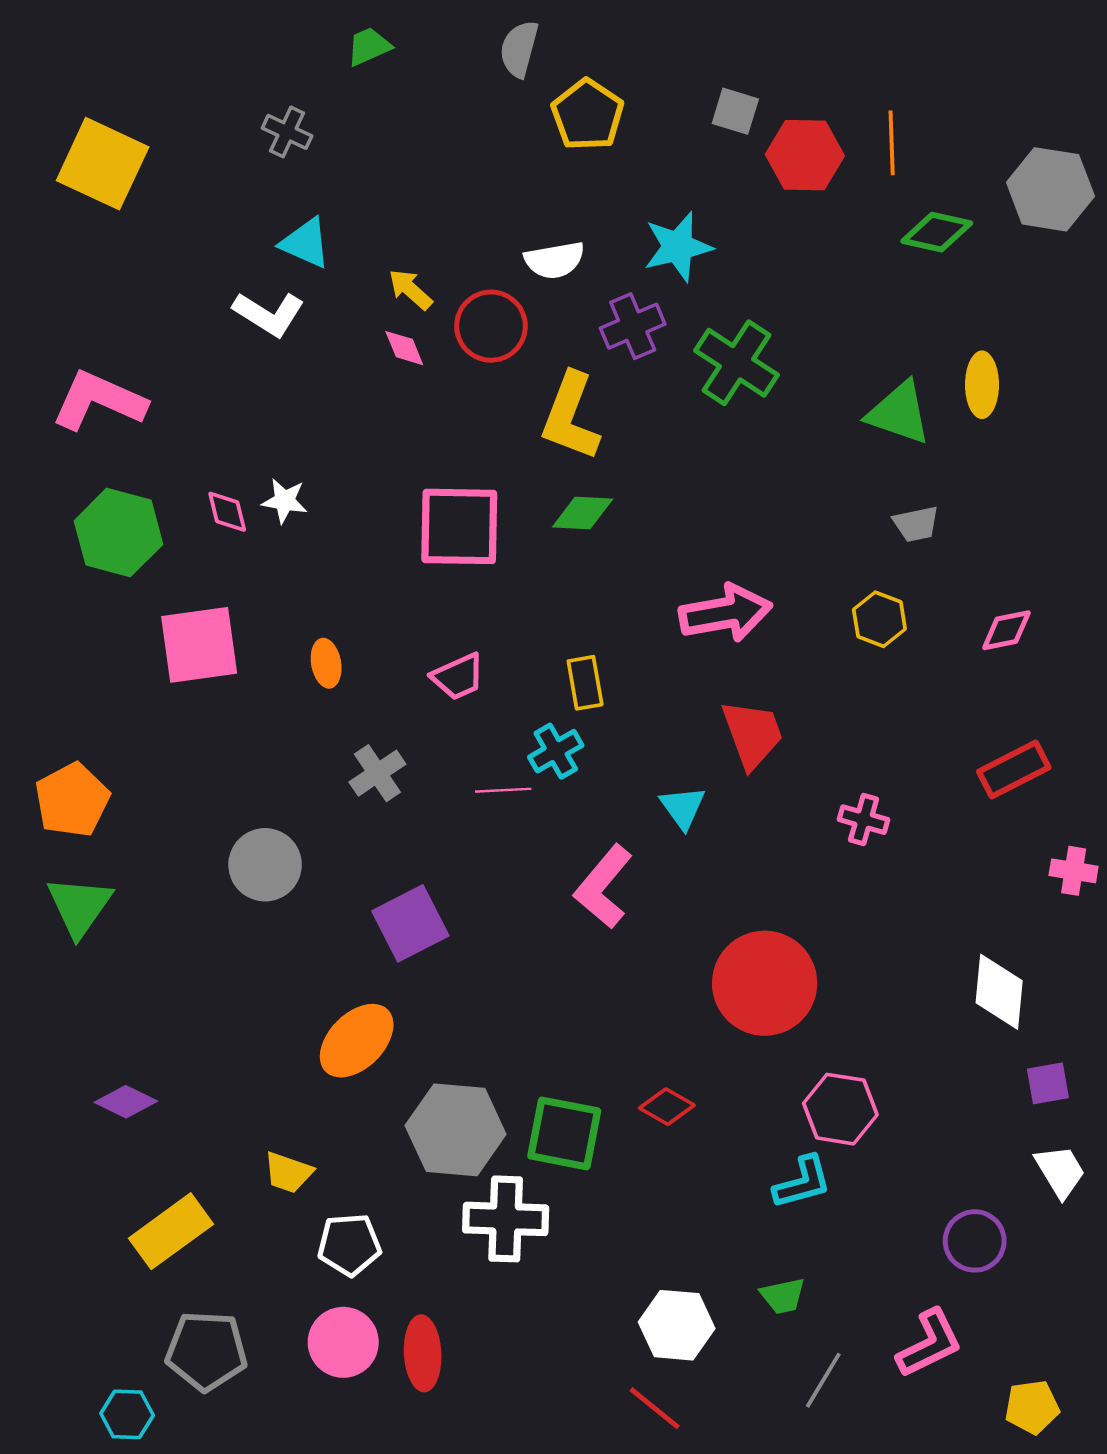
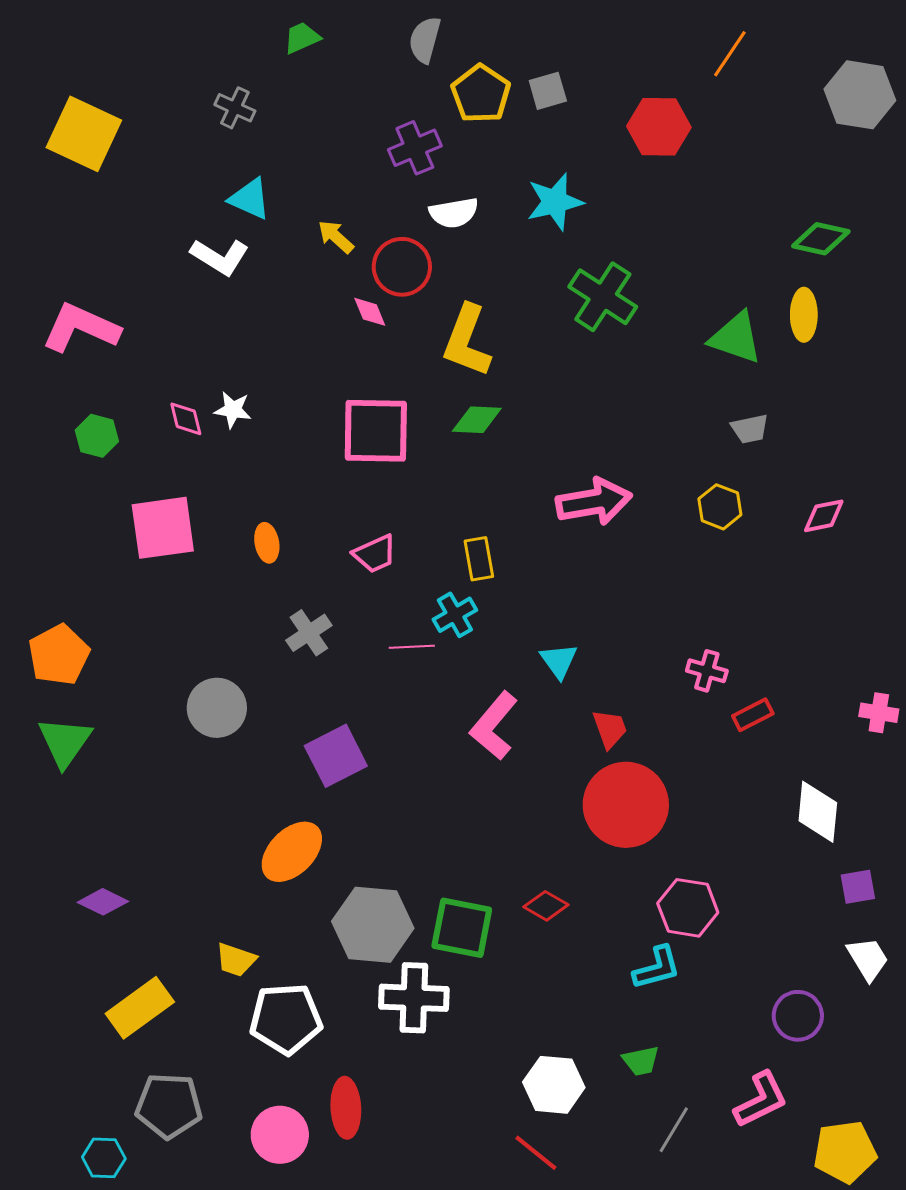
gray square: (735, 111) -> (548, 91), moved, turned -33
orange line: (892, 143) -> (730, 54), moved, turned 36
gray hexagon: (1050, 189) -> (860, 95), moved
green diamond: (937, 232) -> (821, 239), moved
purple cross: (633, 326) -> (415, 148), moved
pink diamond: (404, 348) -> (370, 312), moved
green hexagon: (118, 533) -> (97, 436), size x0.6
red trapezoid: (752, 734) -> (610, 729), moved, size x0.7
red rectangle: (1014, 769) -> (753, 715), moved, size x0.7
white pentagon: (349, 1245) -> (286, 1019), size x1.4
pink circle: (343, 1342) -> (280, 1135), moved
yellow pentagon: (1032, 1407) -> (845, 1152), size x1.4

